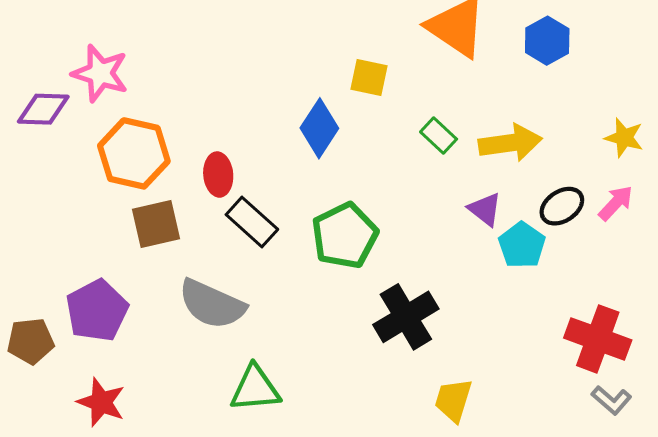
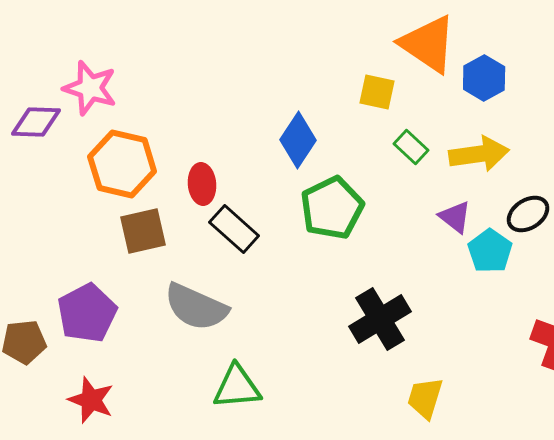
blue hexagon: (547, 41) -> (484, 78), moved
yellow square: (369, 78) -> (377, 92), moved
green pentagon: (345, 236) -> (332, 208), moved

